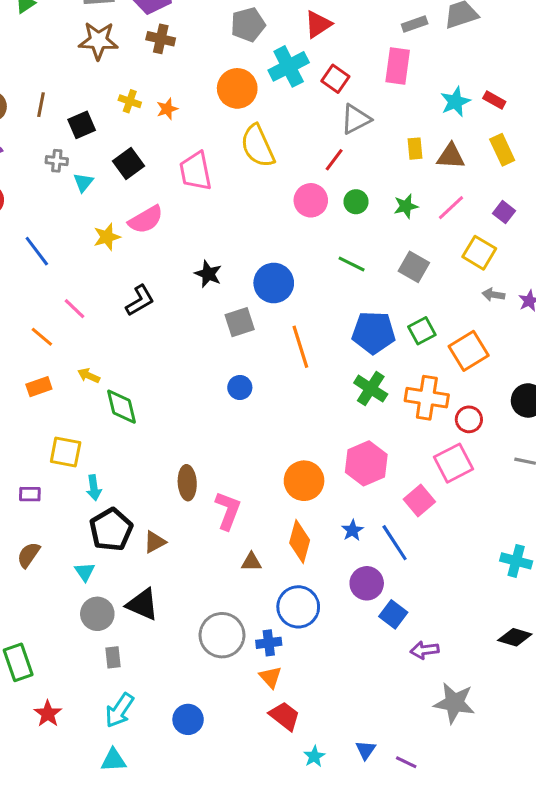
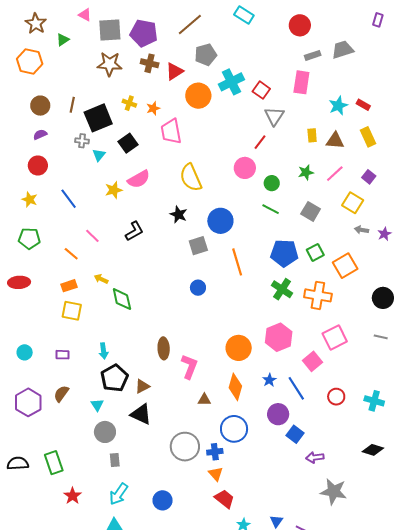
red triangle: (318, 24) -> (175, 71), moved
gray triangle: (356, 119) -> (274, 116), turned -30
black square: (82, 125) -> (98, 118), size x1.6
yellow semicircle: (258, 146) -> (191, 178), moved
pink trapezoid: (195, 171) -> (171, 131), moved
green circle: (356, 202) -> (272, 183), moved
red circle: (469, 419) -> (336, 397), moved
yellow square: (66, 452) -> (72, 311), moved
black triangle: (142, 604) -> (141, 414), moved

